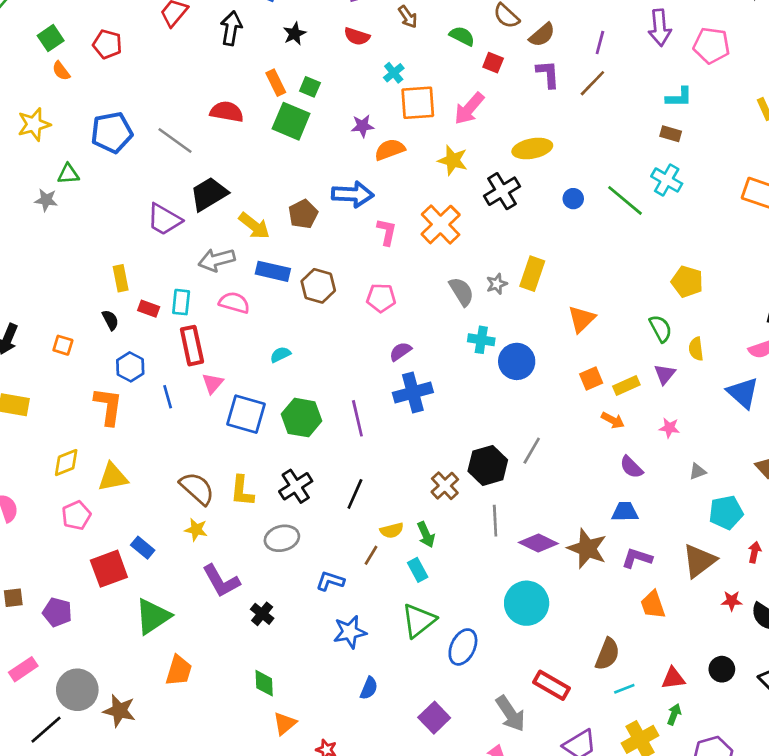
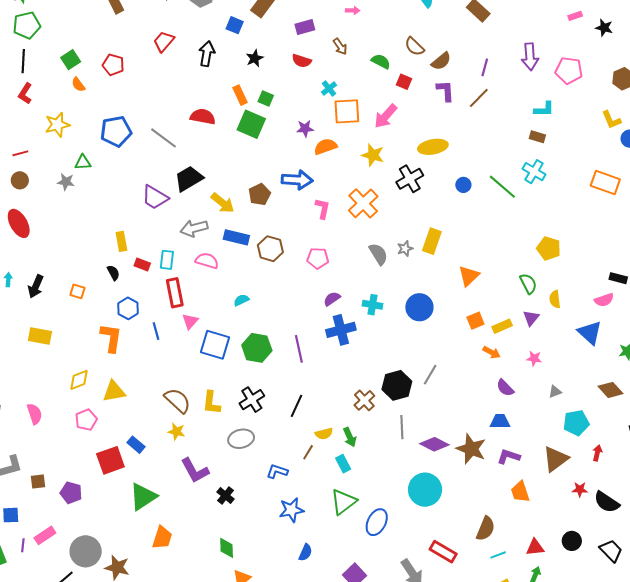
cyan cross: (481, 340) -> (373, 305), moved

